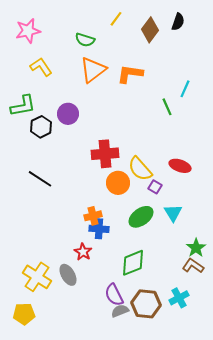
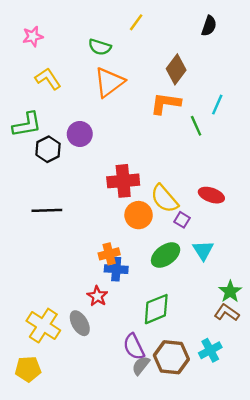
brown diamond: (150, 30) -> (176, 69), moved
pink star: (28, 31) -> (33, 36), size x0.7
orange L-shape: (130, 74) -> (166, 103), moved
black line: (40, 179) -> (47, 210), turned -35
gray semicircle: (120, 311) -> (141, 365), turned -30

